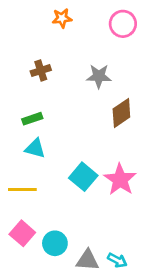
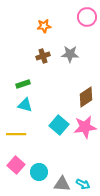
orange star: (62, 18) -> (44, 26), moved
brown cross: (41, 71) -> (43, 56), moved
brown diamond: (121, 113) -> (86, 97), moved
pink star: (120, 180) -> (85, 127), turned 30

